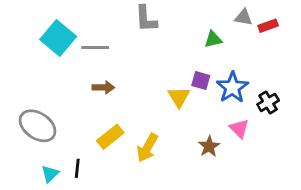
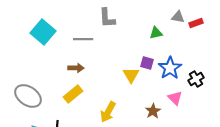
gray line: (95, 48) -> (83, 39), moved
yellow rectangle: (110, 137) -> (73, 94), moved

